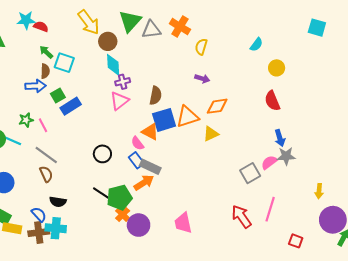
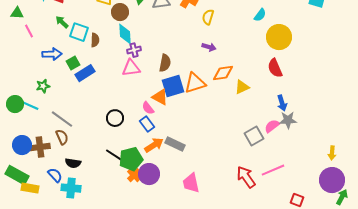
yellow circle: (277, 68) -> (279, 37), size x1.6
brown semicircle: (45, 71) -> (95, 40), moved
pink triangle: (119, 101) -> (131, 68), turned 30
pink line: (43, 125) -> (29, 31), moved
yellow triangle: (211, 134) -> (242, 87), moved
gray rectangle: (150, 167) -> (175, 144), moved
yellow arrow: (319, 191) -> (332, 153), moved
pink line: (270, 209) -> (273, 170), turned 50
purple circle: (139, 225) -> (149, 174), moved
brown cross: (39, 232) -> (40, 147), moved

